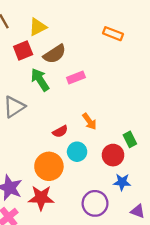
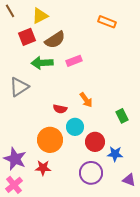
green arrow: (40, 80) -> (42, 63), turned -60
red semicircle: (60, 131) -> (60, 109), turned 40
red circle: (113, 155) -> (95, 142), moved
red star: (41, 198) -> (43, 168), size x0.7

